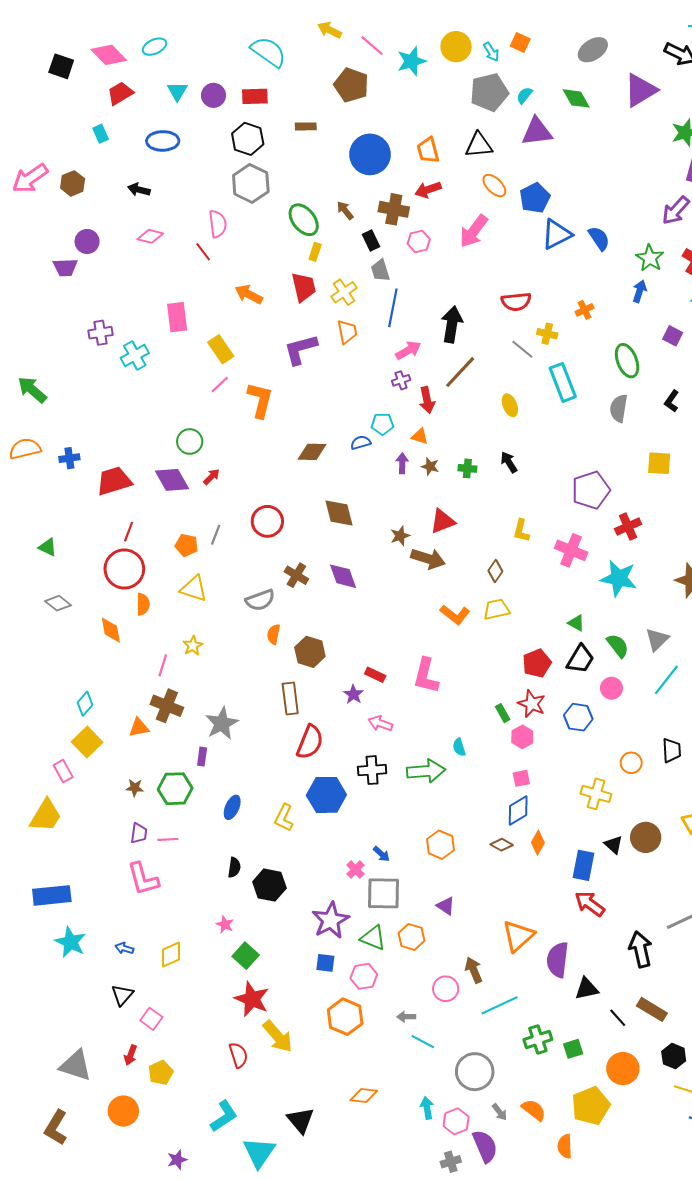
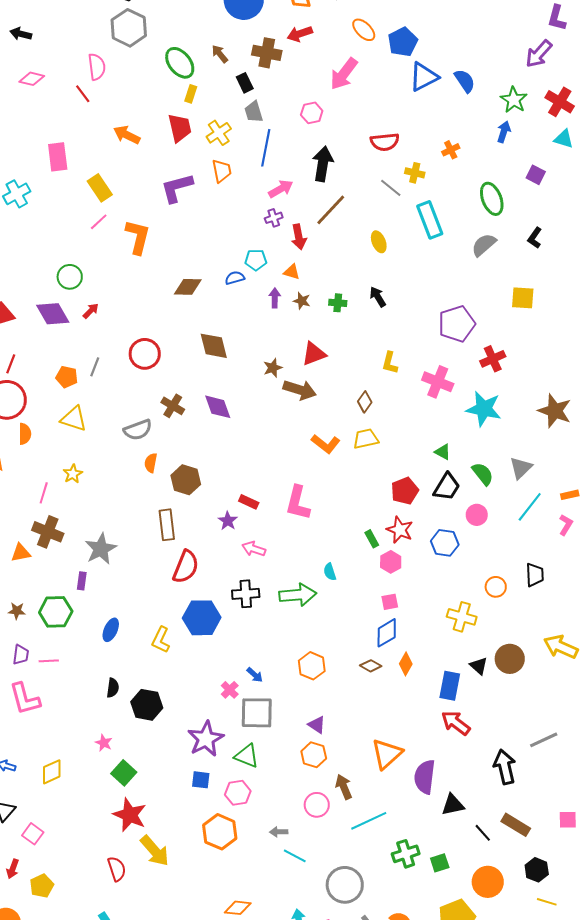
pink hexagon: (419, 241) -> (312, 113), moved
gray semicircle: (619, 408) -> (484, 245), turned 40
orange hexagon: (411, 937) -> (314, 755), moved

